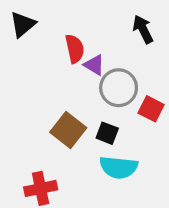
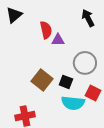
purple triangle: (94, 65) -> (58, 40), turned -32
gray circle: (119, 88) -> (85, 63), moved
red square: (151, 109) -> (93, 93), moved

